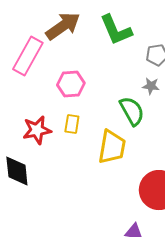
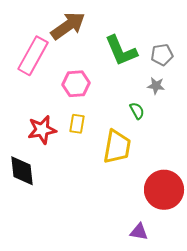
green L-shape: (116, 30) -> (121, 51), moved
green semicircle: (132, 111) -> (137, 111), size x0.6

